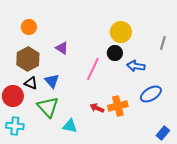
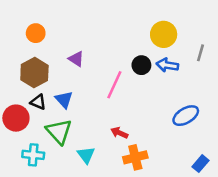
yellow circle: (121, 32) -> (164, 34), moved
blue arrow: (136, 66) -> (167, 65), moved
orange cross: (118, 106) -> (135, 157), moved
cyan cross: (15, 126) -> (33, 155), moved
cyan triangle: (70, 126) -> (86, 155), turned 42

